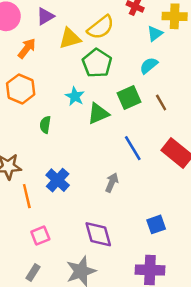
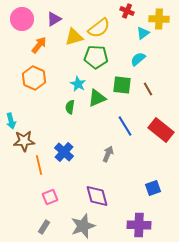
green pentagon: (97, 63) -> (96, 57), turned -30
green square: (129, 98) -> (122, 85), turned 30
green semicircle: (45, 125) -> (70, 107), moved
blue square: (156, 224) -> (153, 188), moved

